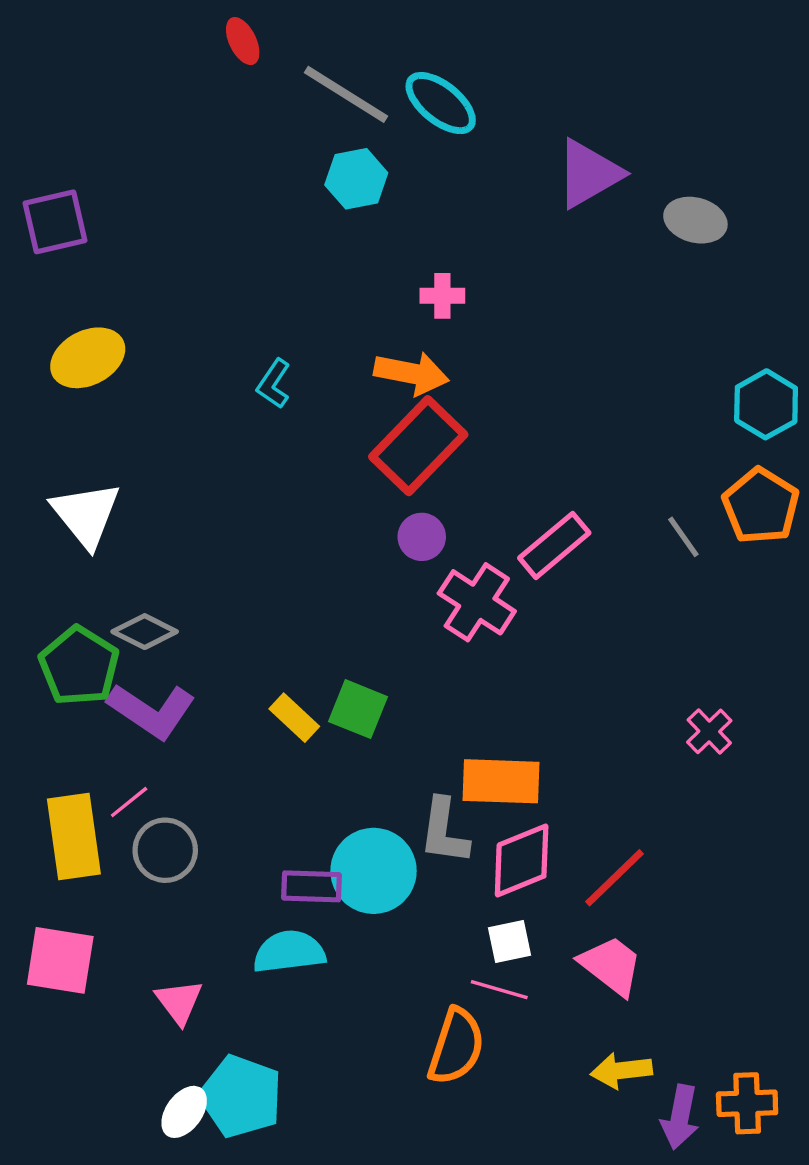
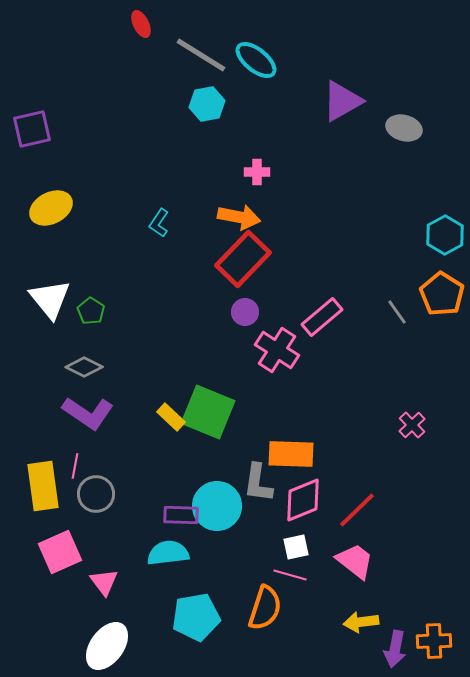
green pentagon: (79, 666) -> (91, 311), moved, size x0.6
green square: (358, 709) -> (208, 412), size x1.6
pink line: (129, 802) -> (75, 466), turned -40
pink square: (60, 960) -> (60, 552), moved, turned -33
cyan pentagon: (241, 1096) -> (196, 617), moved, turned -30
white ellipse: (184, 1112) -> (107, 646), size x1.6

